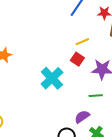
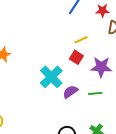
purple semicircle: (82, 117) -> (70, 92), moved

